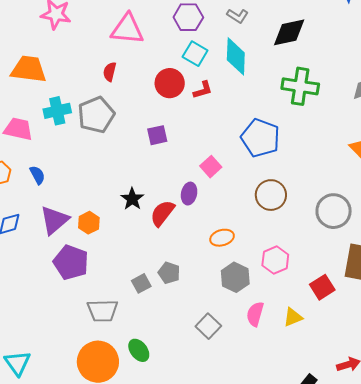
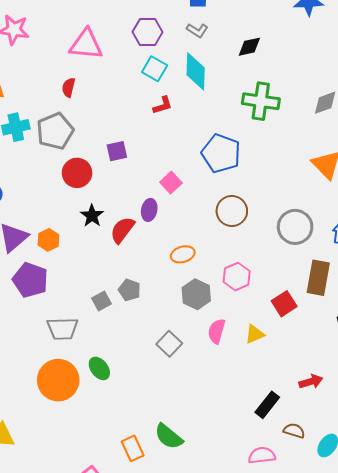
black diamond: (289, 32) -> (249, 47), size x0.7
red circle: (170, 83) -> (77, 173), moved

